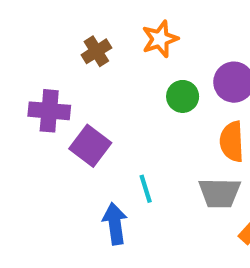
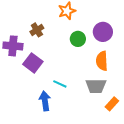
brown cross: (96, 51) -> (37, 30), moved
cyan line: (146, 189) -> (60, 84), turned -48

